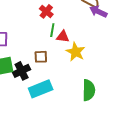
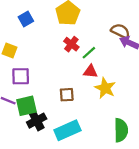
green line: (52, 30) -> (89, 53), moved, turned 40
black cross: (22, 71) -> (37, 121), moved

